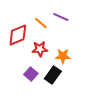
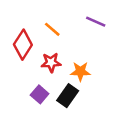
purple line: (61, 17) -> (96, 22), moved
red diamond: (18, 35) -> (23, 45), turned -35

